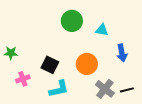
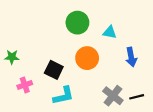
orange circle: (87, 64) -> (87, 58), moved

